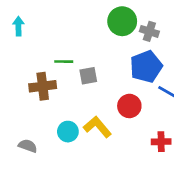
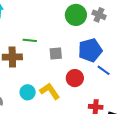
gray cross: (149, 31) -> (99, 15), moved
gray square: (88, 76) -> (56, 53), moved

